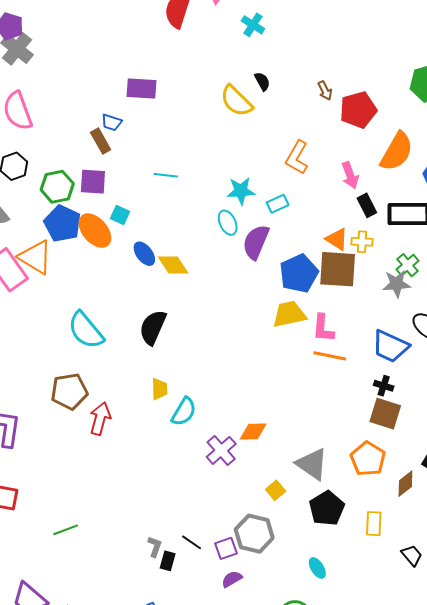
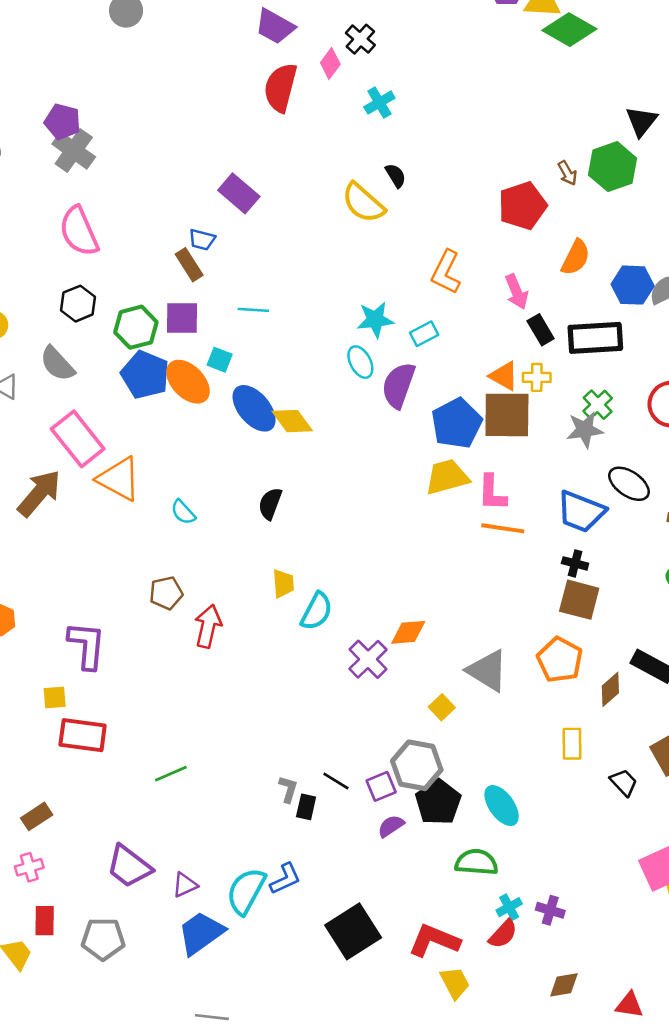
cyan cross: (253, 25) -> (379, 103), turned 30
purple rectangle: (142, 89) -> (239, 193), turned 40
brown arrow: (325, 91) -> (567, 173), moved
orange semicircle: (397, 152) -> (576, 257), size x0.7
cyan line: (166, 175) -> (253, 310), moved
blue ellipse: (144, 254) -> (254, 408), size x1.5
orange triangle: (35, 257) -> (119, 479), moved
black semicircle: (153, 327) -> (270, 504), size x0.7
cyan semicircle: (86, 330) -> (183, 512), size x0.5
brown pentagon: (69, 391) -> (166, 593), size x0.7
black pentagon: (327, 508) -> (438, 802), moved
cyan ellipse: (317, 568) -> (502, 806), size x1.5

